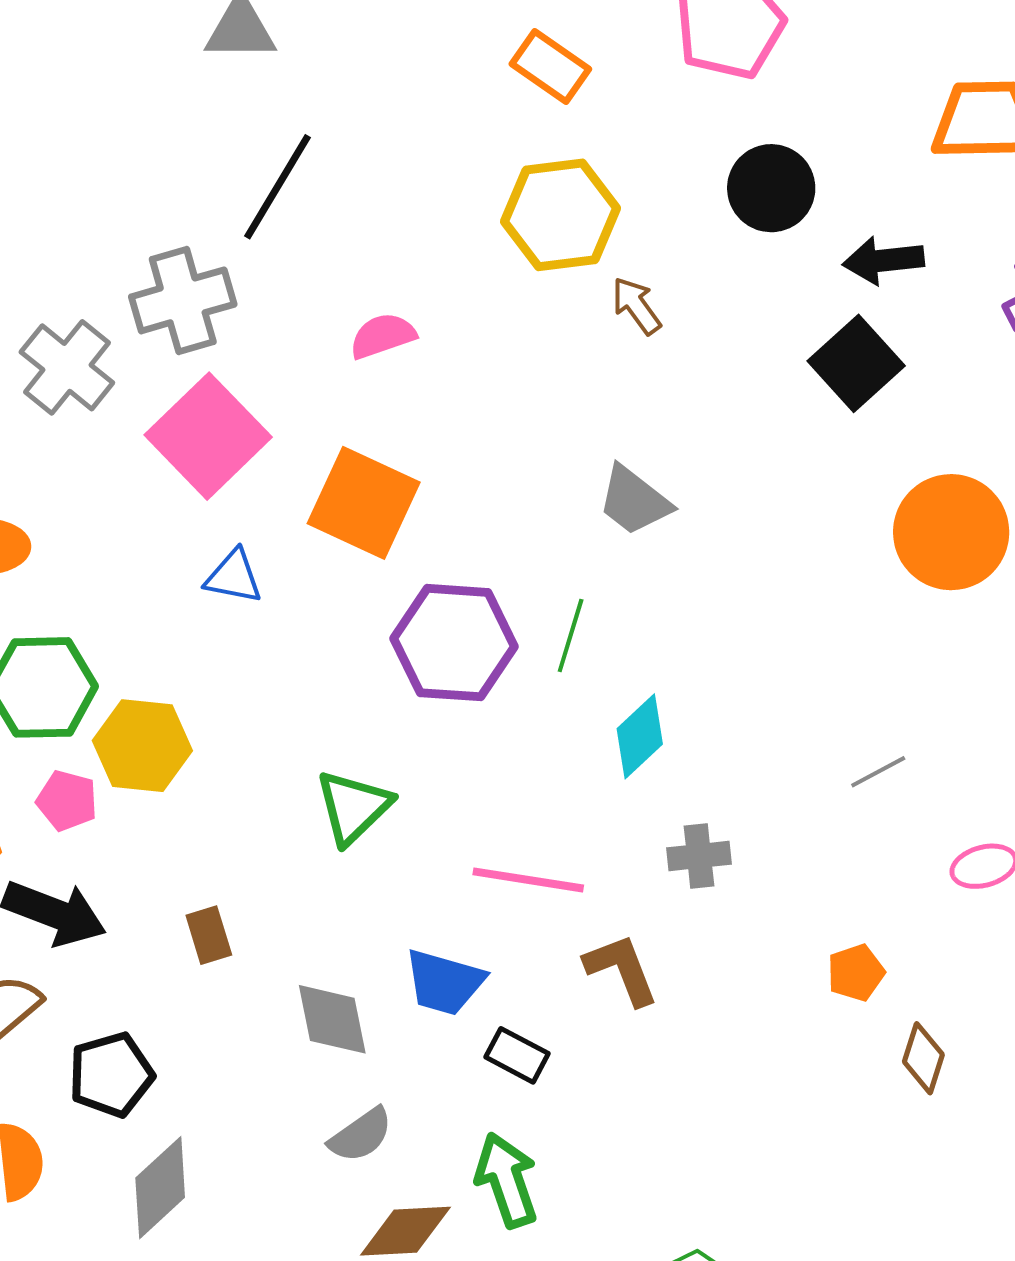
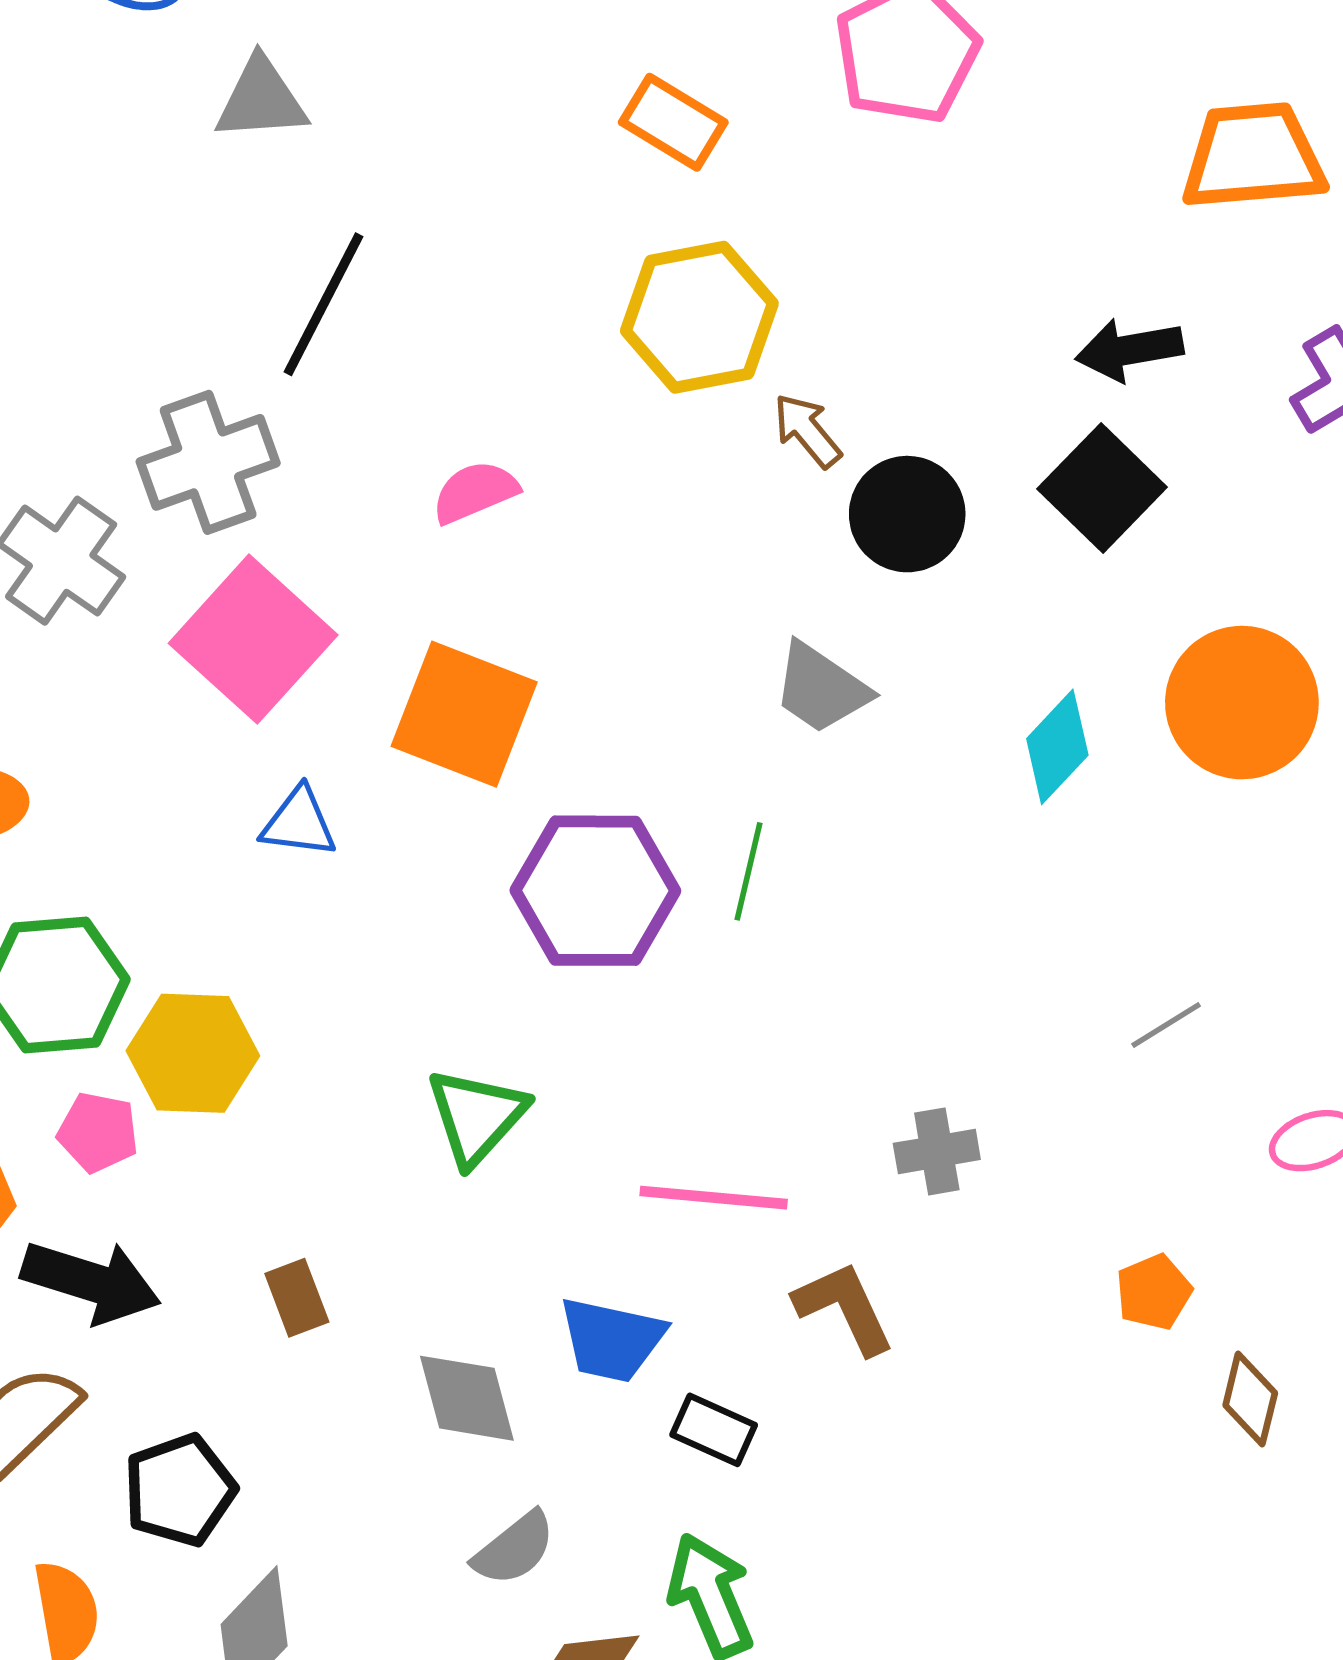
black circle: (771, 188) -> (907, 514), moved
cyan diamond: (640, 736) -> (1057, 747), moved

